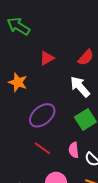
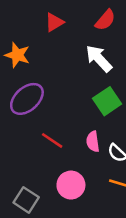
purple ellipse: (42, 115) -> (27, 99), moved

